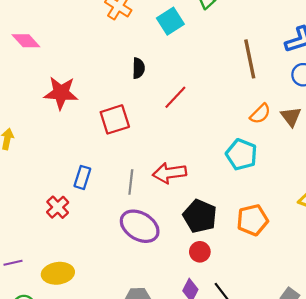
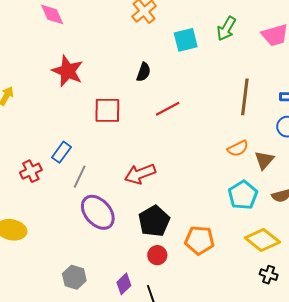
cyan pentagon: (241, 154) -> (243, 195), moved
red arrow: (169, 173) -> (140, 174), turned -32
gray line: (131, 182) -> (80, 177), moved
red circle: (200, 252) -> (157, 255), moved

